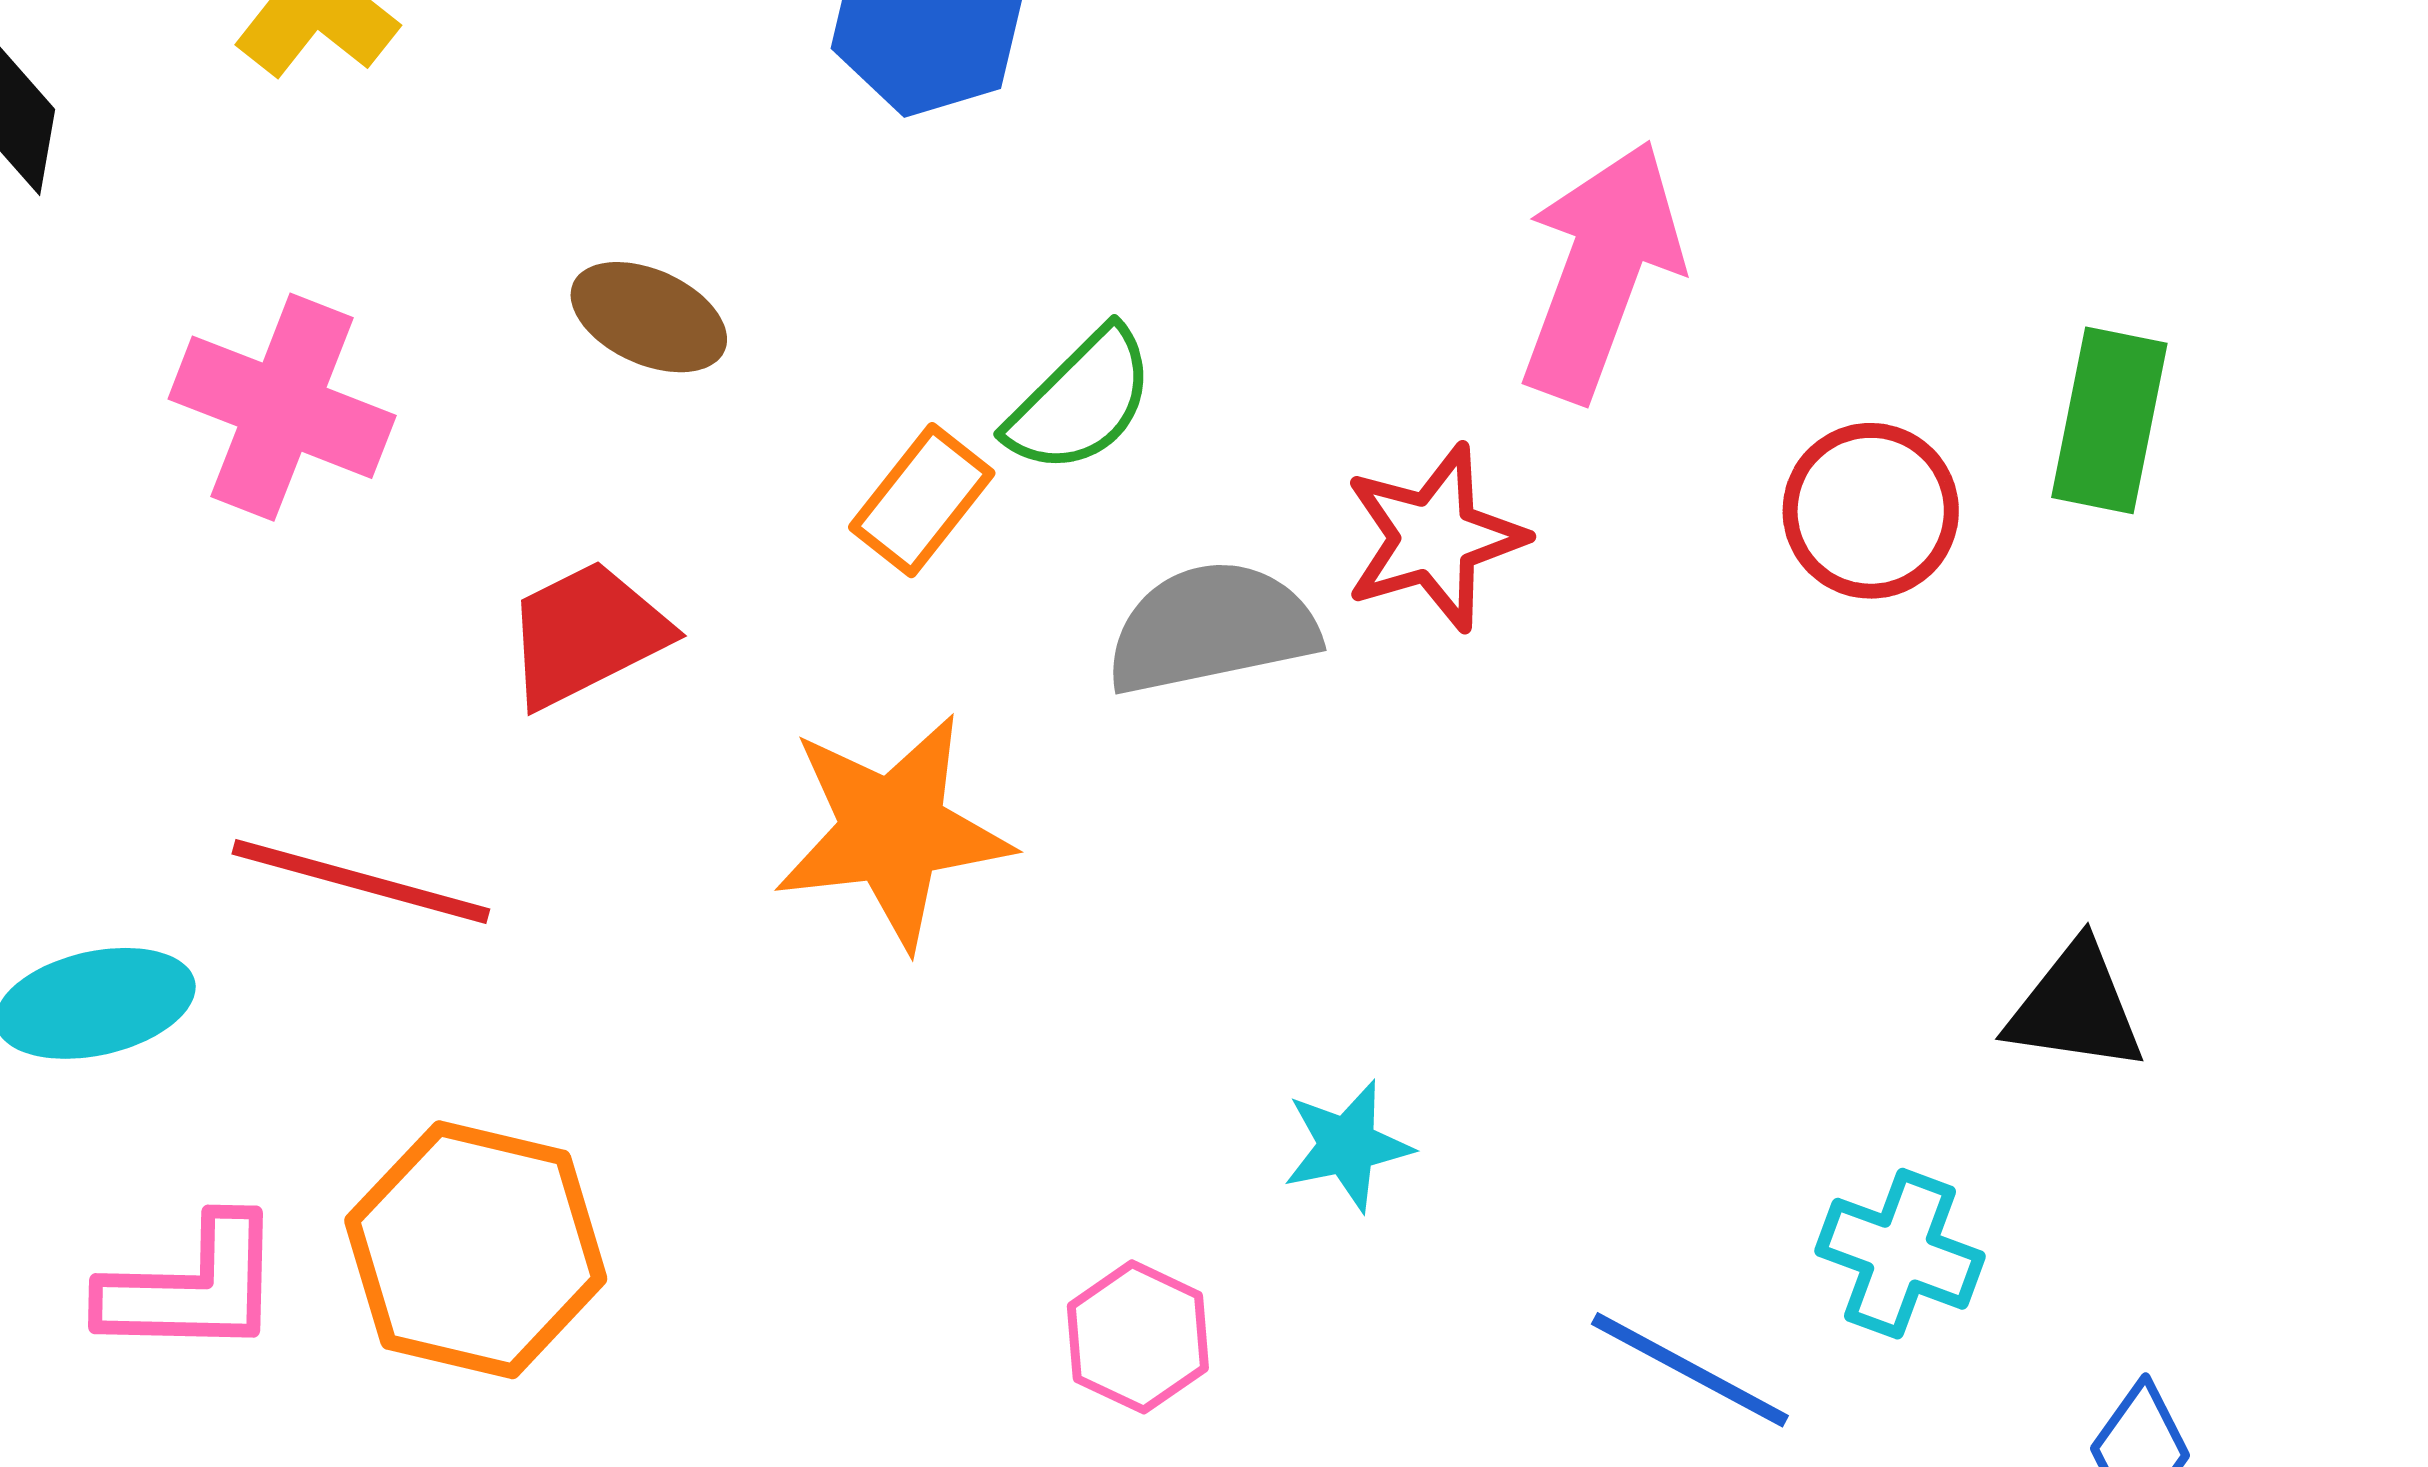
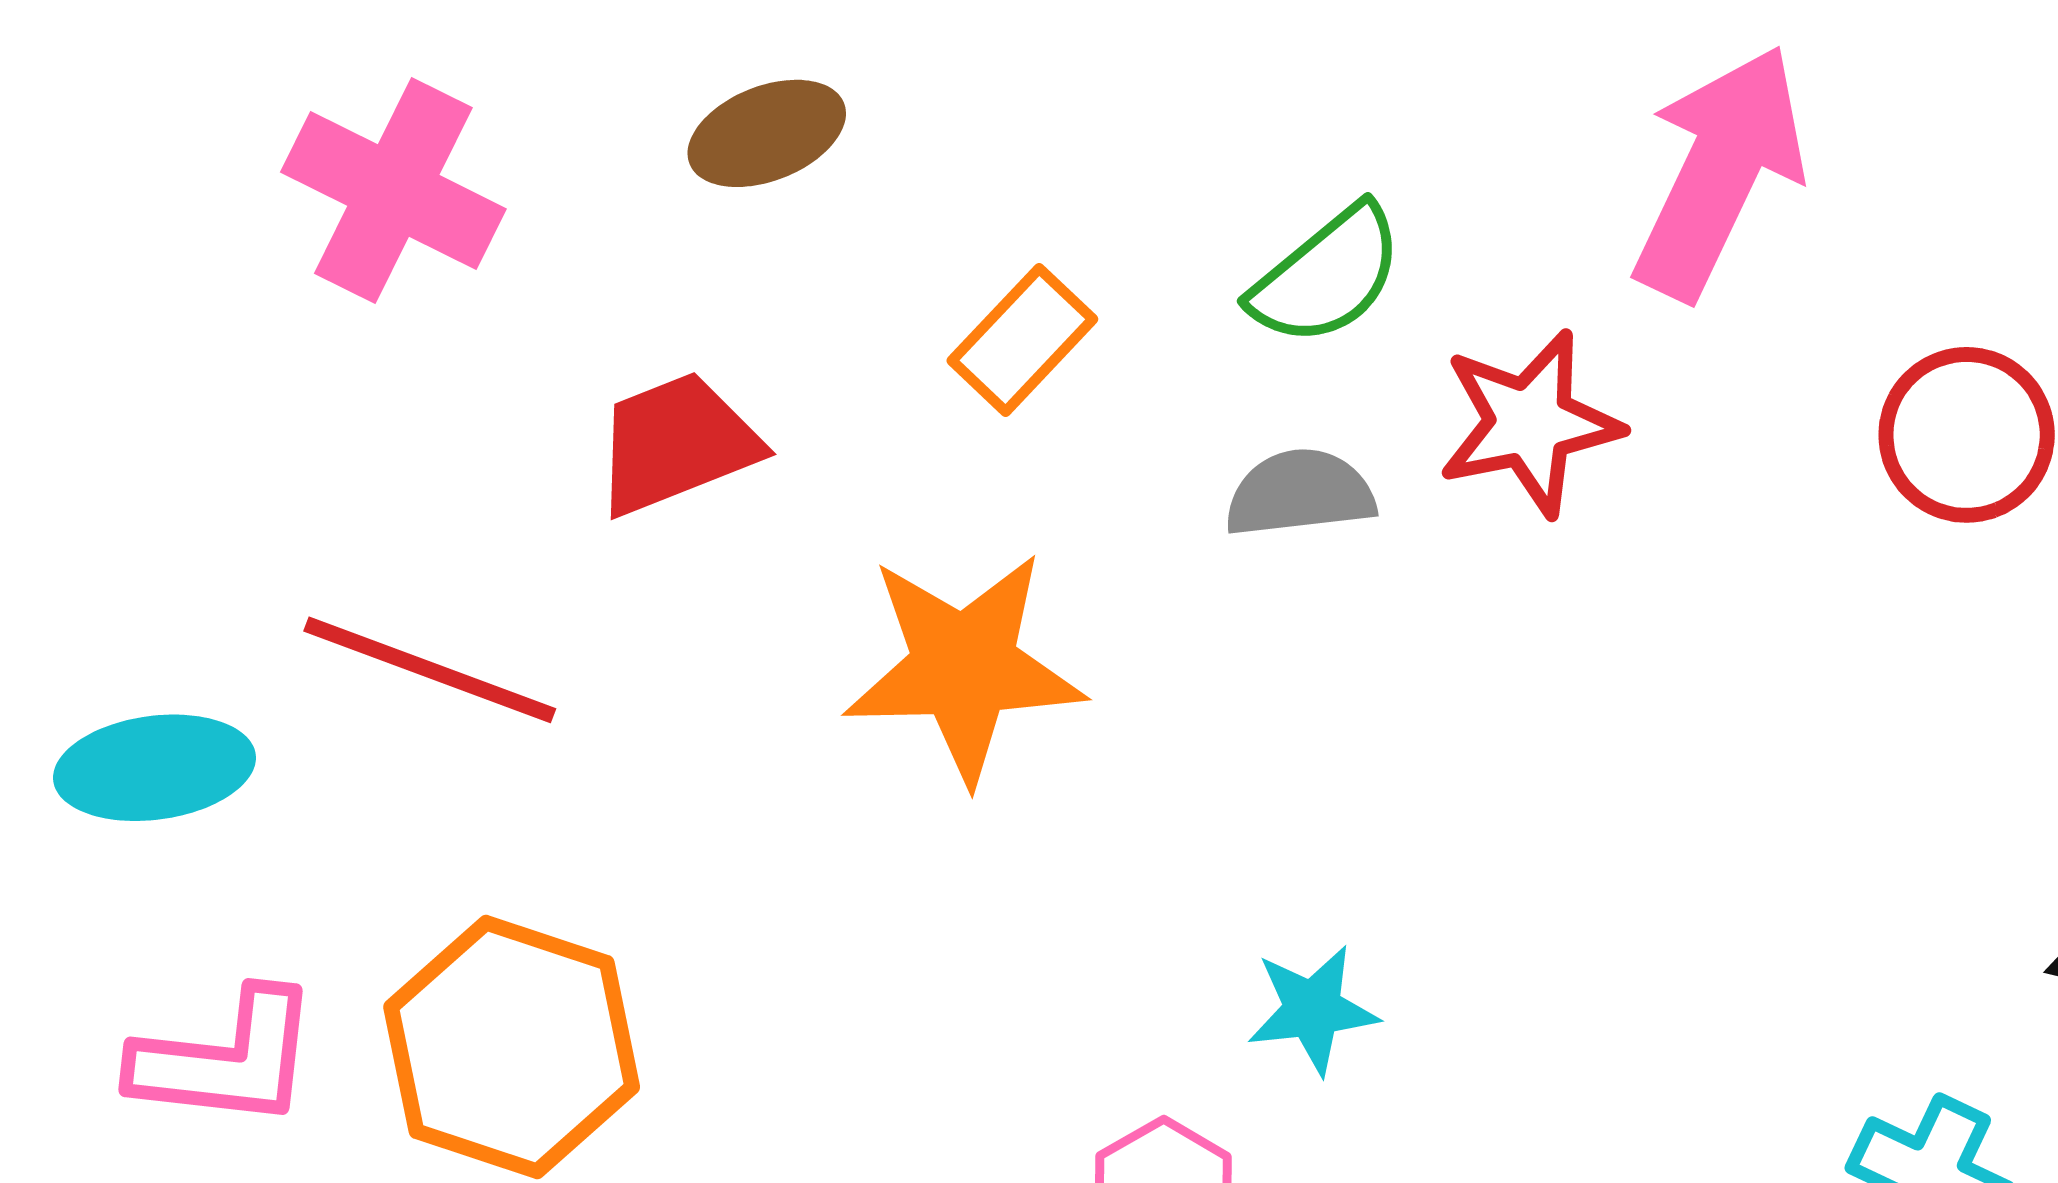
brown ellipse: (649, 317) -> (767, 133), turned -51
green semicircle: (1081, 401) -> (1327, 276), moved
gray semicircle: (1212, 628) -> (1300, 493), size x0.7
cyan star: (1347, 1146) -> (1313, 1010), moved

